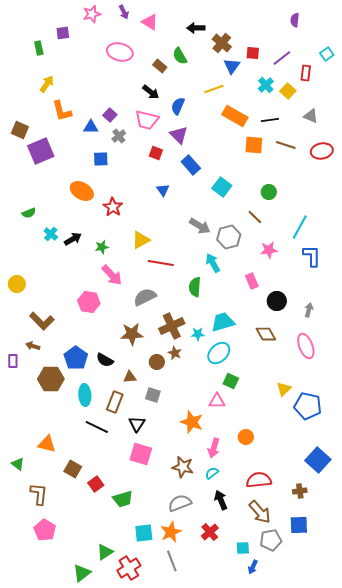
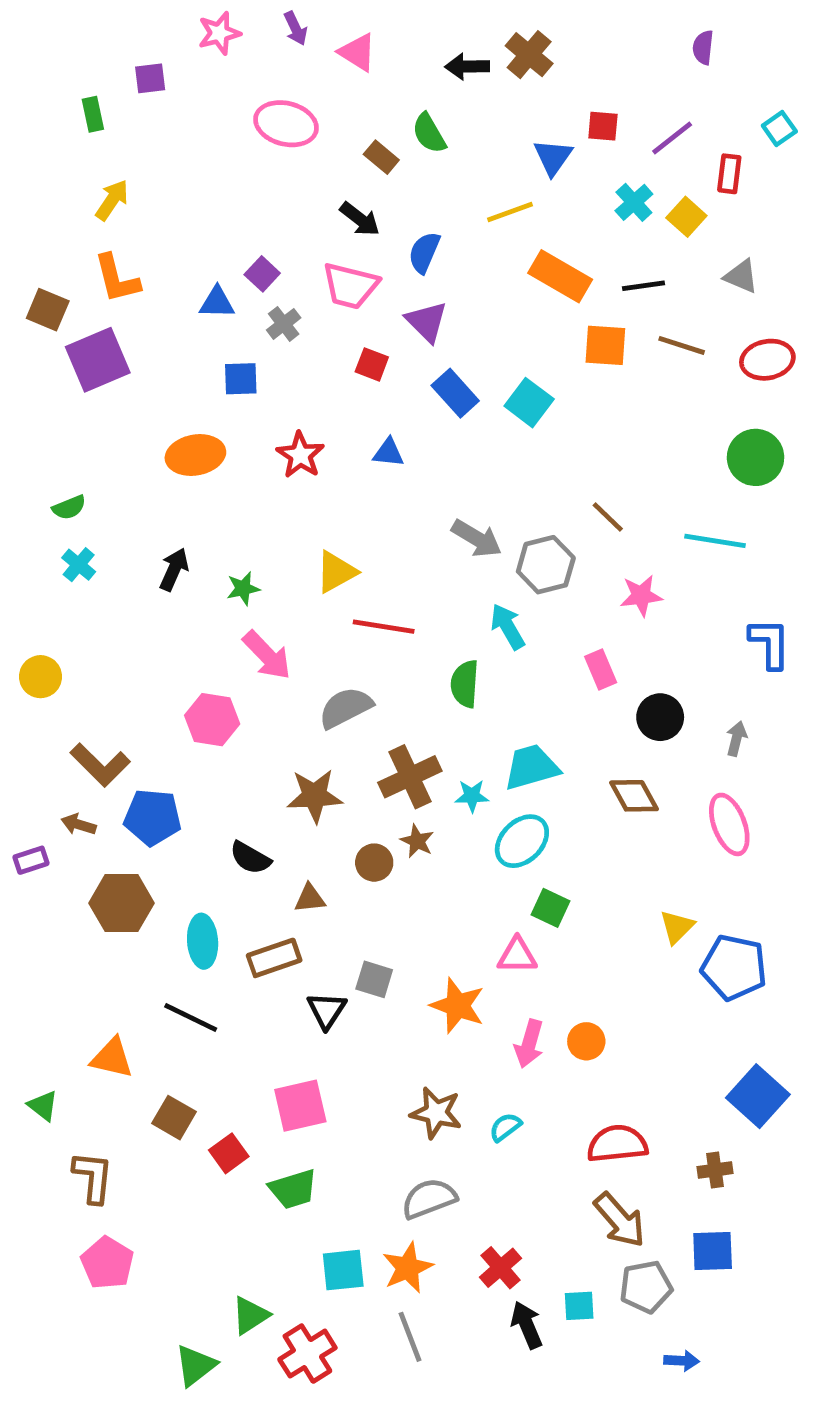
brown cross: (222, 43) -> (529, 55), moved
orange L-shape: (62, 111) -> (117, 279), moved
cyan square: (222, 187) -> (529, 403), moved
blue triangle: (163, 190) -> (388, 453), turned -48
orange ellipse: (82, 191) -> (195, 455), turned -40
green circle: (269, 192) -> (756, 457), moved, size x1.5
red star: (113, 207) -> (300, 455), moved
cyan line: (300, 227) -> (715, 541), turned 70
cyan cross: (51, 234) -> (79, 565), moved
black arrow: (73, 239) -> (174, 569), turned -36
blue L-shape: (312, 256) -> (770, 643), moved
blue pentagon: (76, 358) -> (153, 817), moved, turned -30
purple rectangle: (13, 361) -> (31, 860), turned 72
gray square: (153, 395) -> (374, 979), moved
brown rectangle: (115, 402) -> (274, 958), turned 50
black line: (97, 427) -> (191, 1017), moved
pink arrow: (214, 448) -> (529, 1044), moved
pink square: (141, 454) -> (300, 1106), moved, turned -30
black arrow: (221, 500) -> (527, 1325), moved
blue arrow: (253, 567) -> (682, 1361), moved, turned -112

